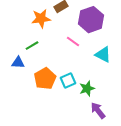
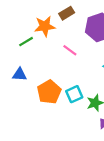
pink line: (73, 42) -> (70, 50), moved
green line: (32, 46) -> (26, 42), moved

